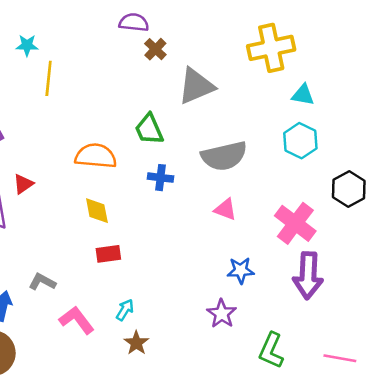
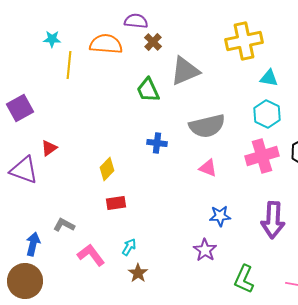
green trapezoid: (149, 129) -> (148, 90), moved
orange semicircle: (96, 156) -> (106, 44), moved
yellow diamond: (97, 211) -> (107, 169), turned 55
pink cross: (295, 223) -> (262, 156), moved, turned 36

